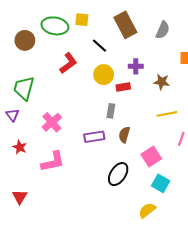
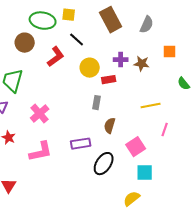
brown circle: (25, 40) -> (25, 43), moved
black line: (99, 46) -> (77, 40), moved
brown star: (162, 82) -> (142, 64), moved
purple rectangle: (94, 137) -> (81, 144), moved
cyan square: (161, 183) -> (145, 173), turned -30

